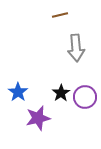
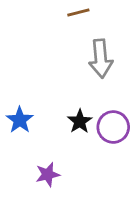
purple star: (38, 118) -> (48, 174), moved, size x0.7

